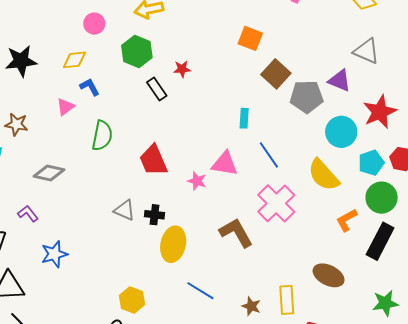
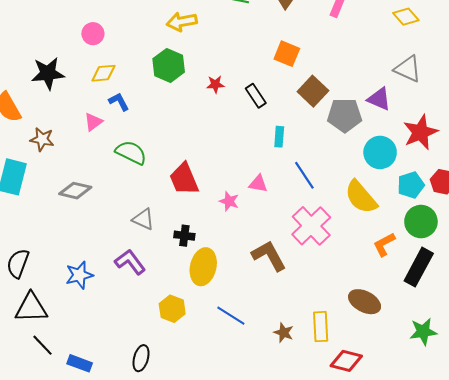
pink circle: (94, 24) -> (93, 34), moved
black rectangle: (157, 89) -> (256, 96), moved
green semicircle: (102, 136) -> (131, 153), turned -76
pink triangle: (225, 164) -> (258, 184), size x0.7
gray triangle: (125, 210) -> (143, 219), moved
purple L-shape: (28, 214) -> (130, 262), moved, size x1.4
yellow hexagon: (132, 300) -> (172, 309), moved

